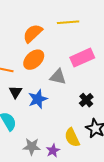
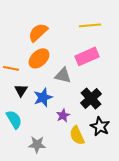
yellow line: (68, 22) -> (90, 25), moved
black cross: (86, 100) -> (91, 98), size x1.5
purple star: (53, 151) -> (63, 115), moved

